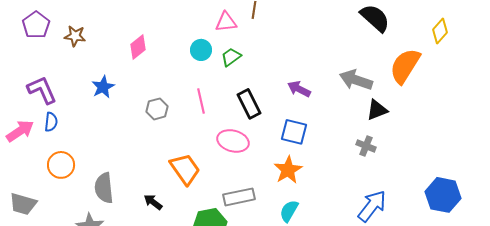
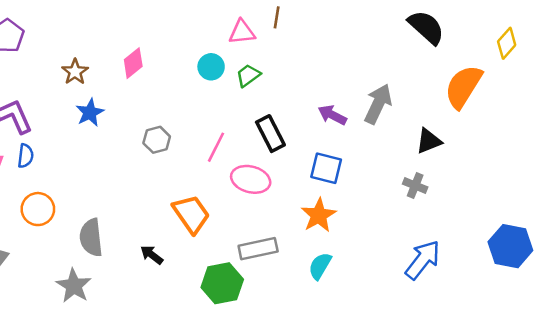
brown star: (75, 36) -> (75, 72), moved, turned 30
gray arrow: (356, 80) -> (378, 104), moved, turned 96
pink line: (201, 101) -> (216, 147), moved, turned 40

